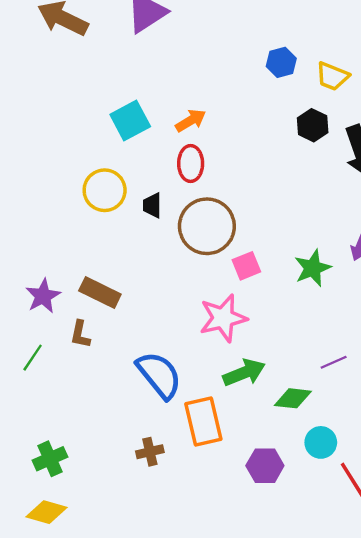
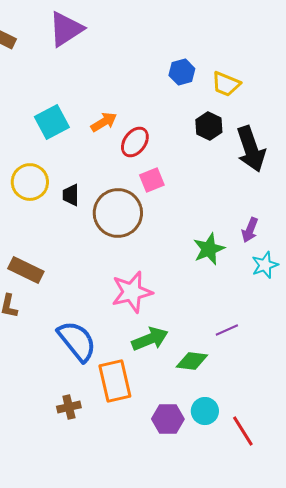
red ellipse: (191, 164) -> (135, 142), moved, turned 36
pink square: (246, 266) -> (152, 180), moved
cyan circle: (321, 442) -> (205, 411), moved

